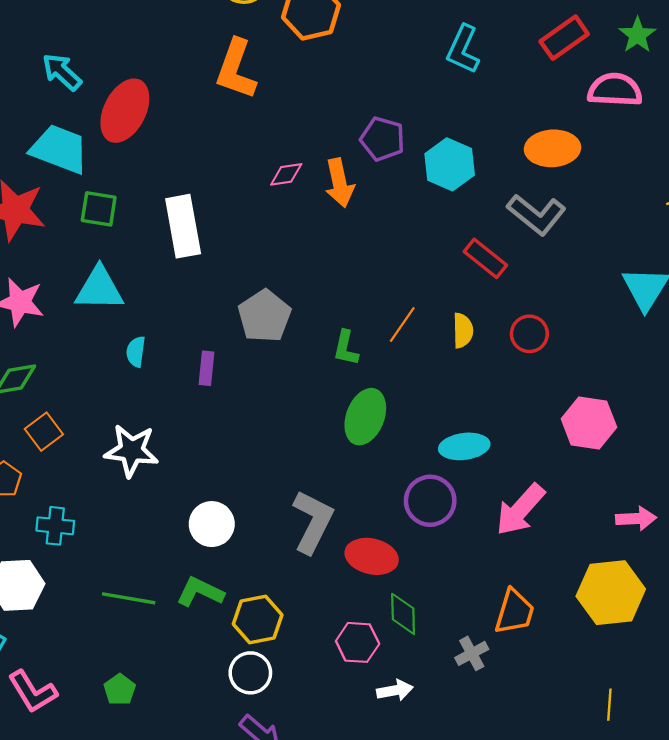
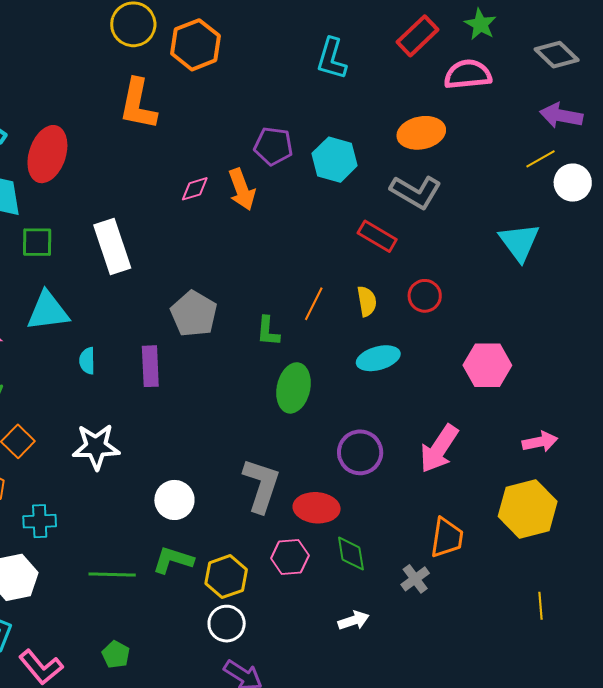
purple rectangle: (206, 368) -> (150, 366), size x1.4
cyan ellipse: (464, 446) -> (378, 358), moved
pink hexagon: (358, 642) -> (290, 557), moved

